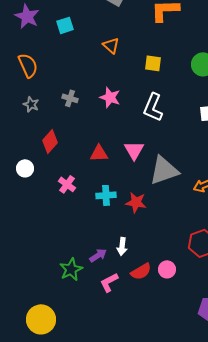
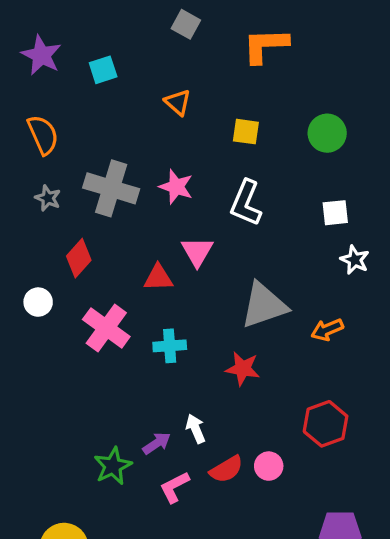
gray cross: (70, 98) -> (111, 188), size x2.0
pink triangle: (134, 150) -> (197, 252), moved
pink cross: (67, 184) -> (106, 328), size x1.6
red star: (136, 202) -> (243, 369), moved
white arrow: (122, 246) -> (196, 429), turned 150

